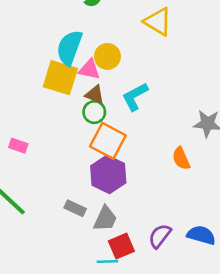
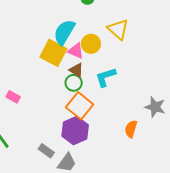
yellow triangle: (158, 22) -> (118, 29), moved
orange semicircle: (181, 158) -> (131, 129), turned 30

